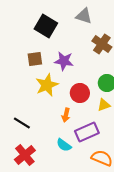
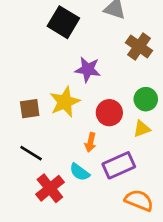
brown square: (35, 59) -> (30, 109), moved
cyan semicircle: (64, 145) -> (80, 172), moved
red cross: (25, 155) -> (50, 188), moved

